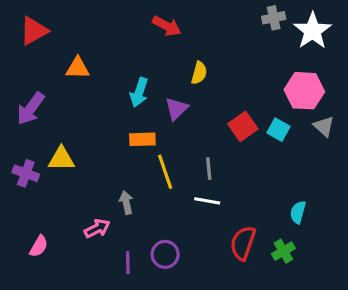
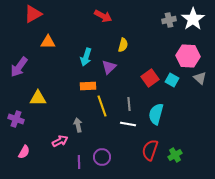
gray cross: (274, 18) -> (169, 20), moved
red triangle: (34, 31) -> (33, 14), moved
purple cross: (26, 173) -> (16, 119), moved
cyan semicircle: (298, 212) -> (156, 114), moved, size x1.5

